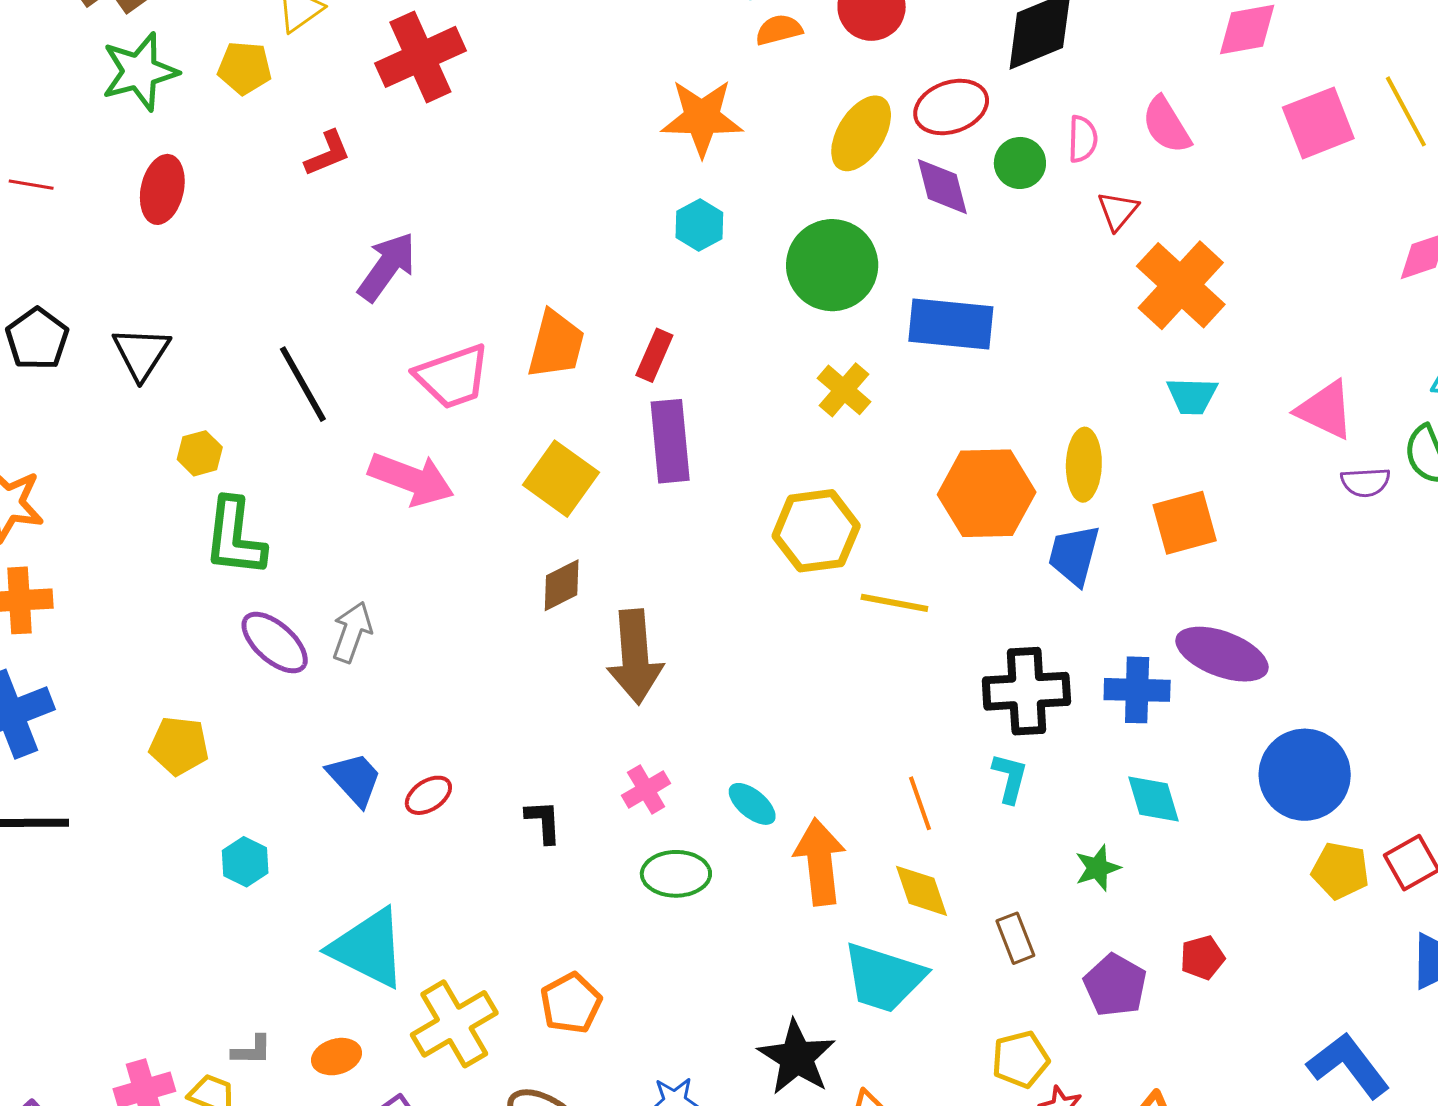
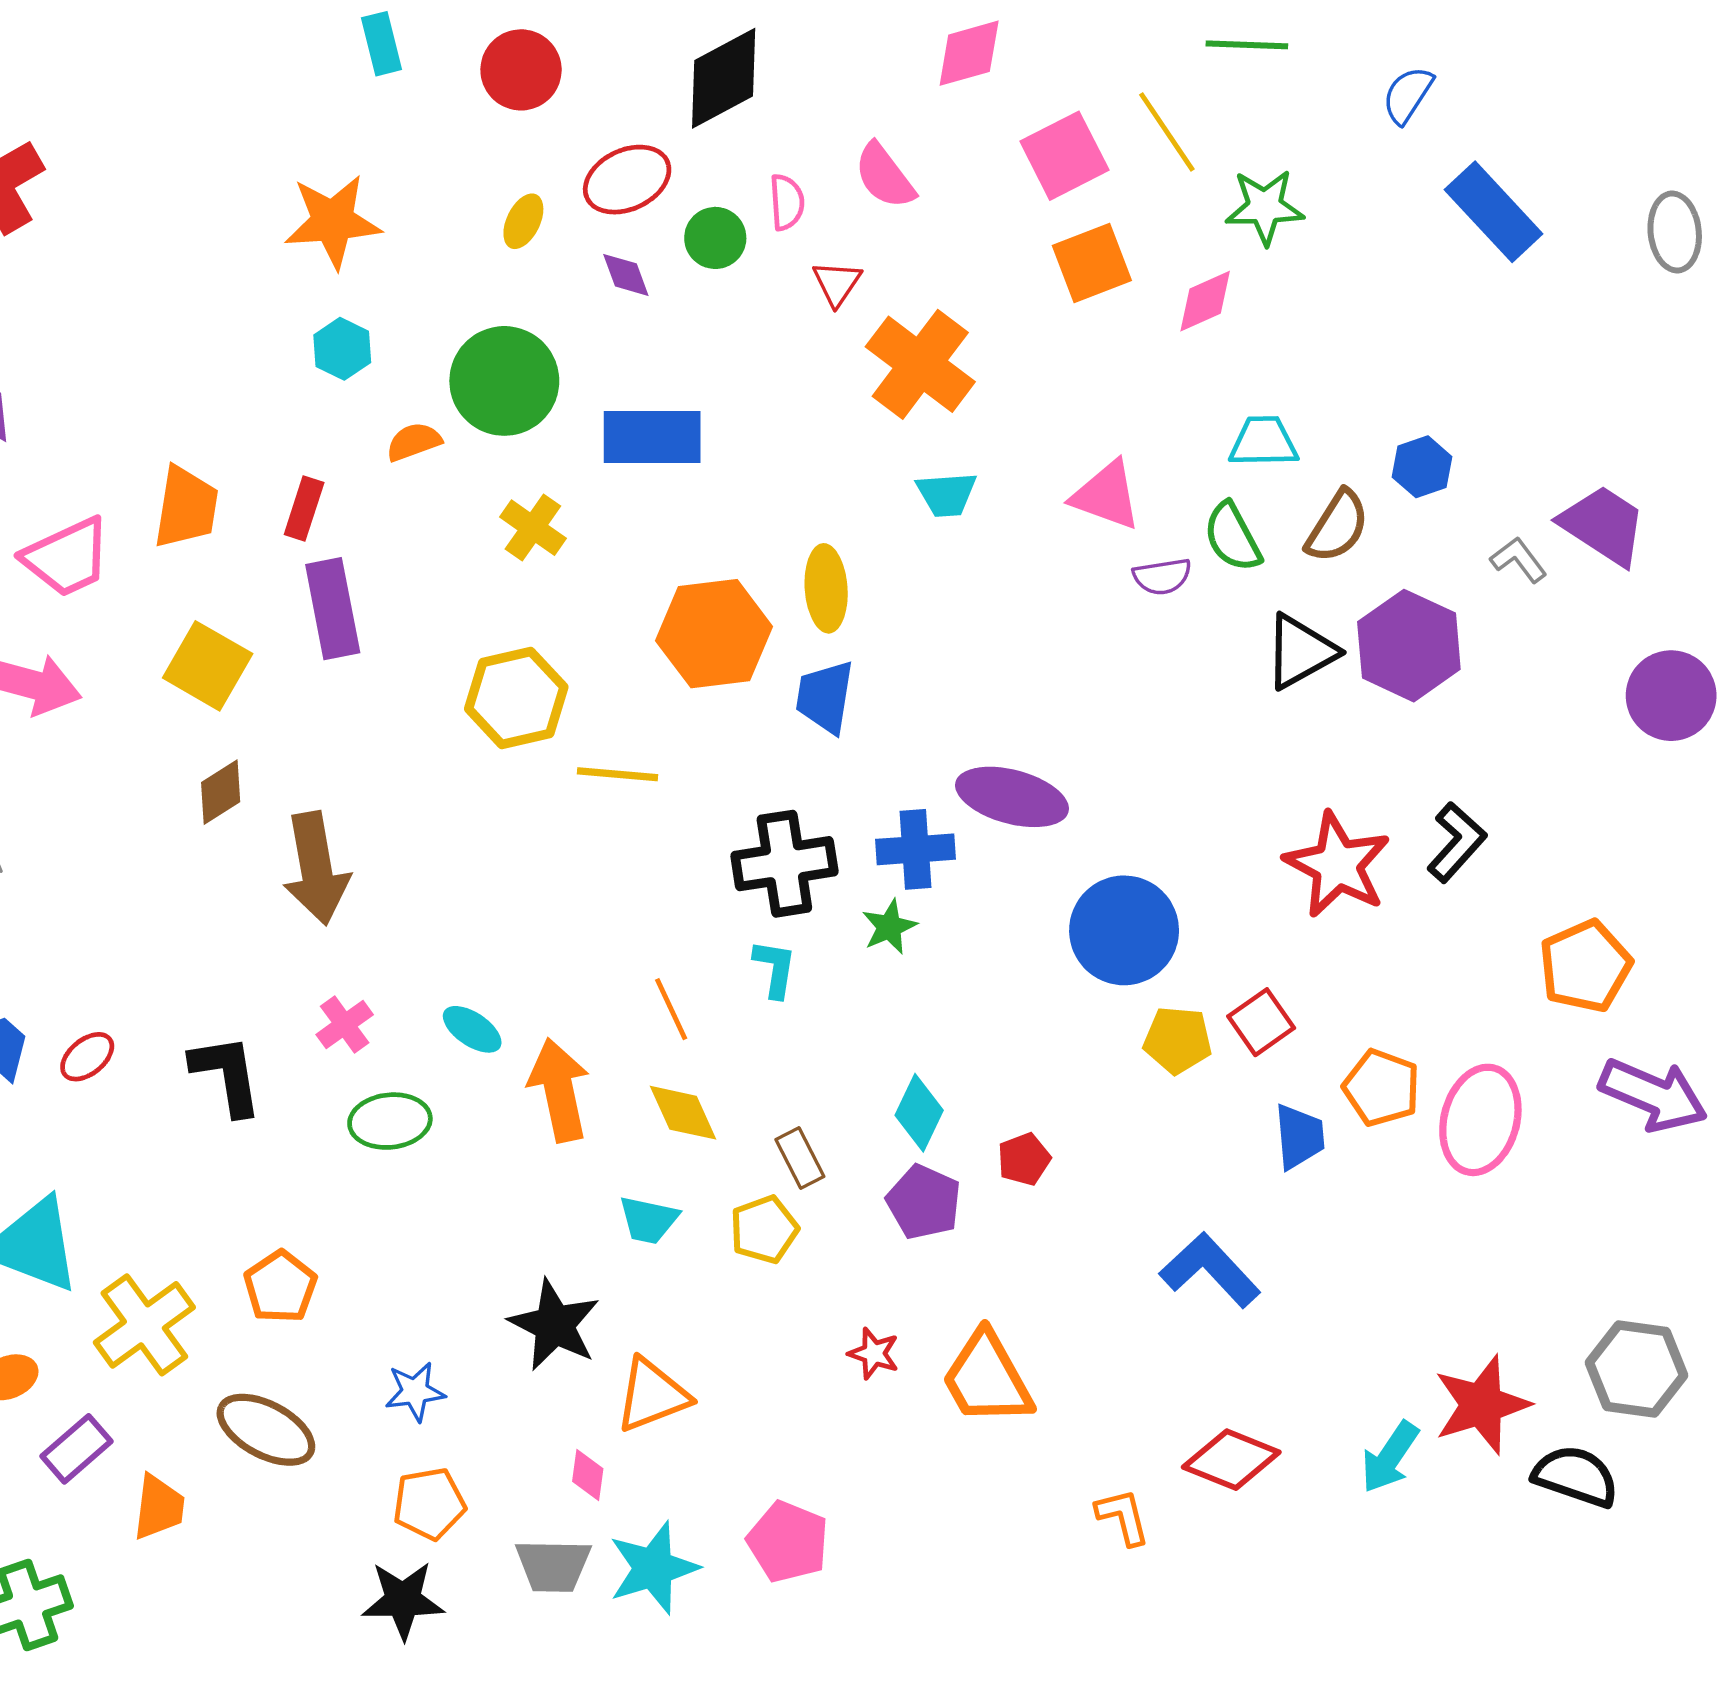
orange semicircle: (779, 30) -> (414, 442), moved
yellow ellipse: (861, 133) -> (523, 221), size x0.6
purple diamond: (942, 187) -> (626, 275), size x0.7
orange square: (1185, 523) -> (1092, 263), moved
cyan diamond: (1154, 799) -> (919, 1113), moved, turned 48
black L-shape: (543, 822) -> (227, 1075), size x1.6
green star: (1098, 868) -> (889, 927), moved
cyan trapezoid: (884, 978) -> (649, 1220), size x0.6
yellow pentagon: (1021, 1059) -> (764, 1230), moved

